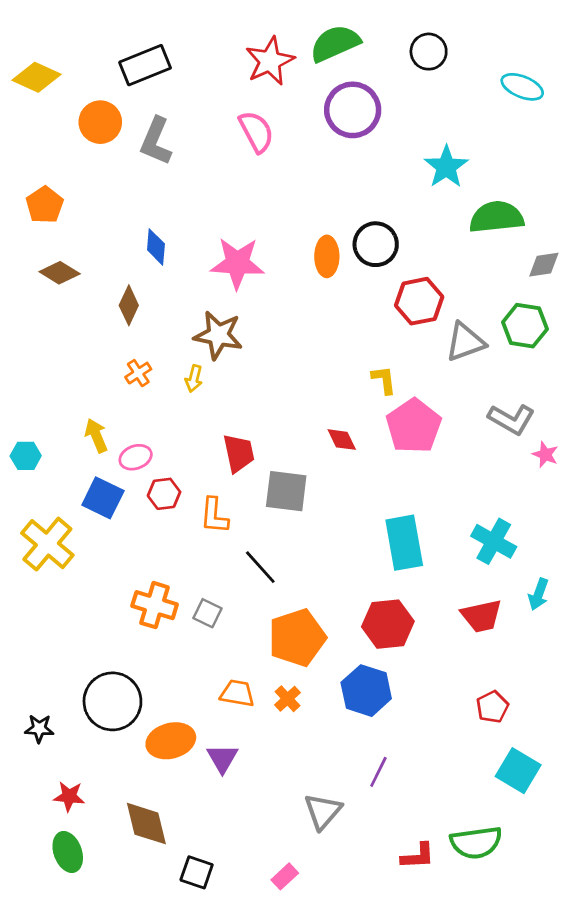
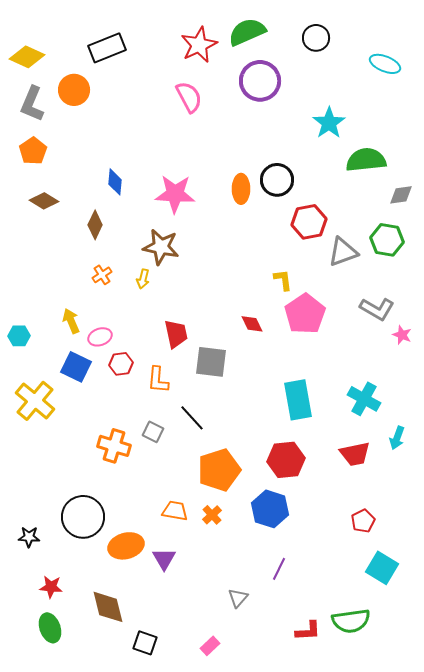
gray L-shape: (156, 141) -> (32, 104), moved
gray square: (207, 613) -> (153, 432), moved
gray triangle: (323, 811) -> (238, 598), size x0.7

